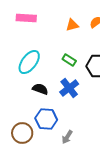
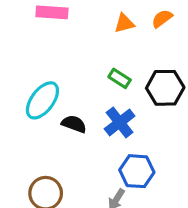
cyan ellipse: (29, 62) -> (42, 100), moved
blue hexagon: (46, 119) -> (137, 171), moved

